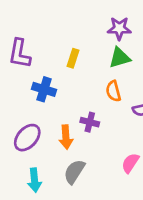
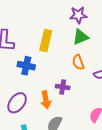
yellow rectangle: (73, 58) -> (46, 41), size x1.5

